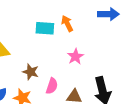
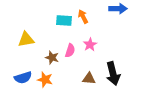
pink semicircle: (52, 86) -> (70, 51), moved

